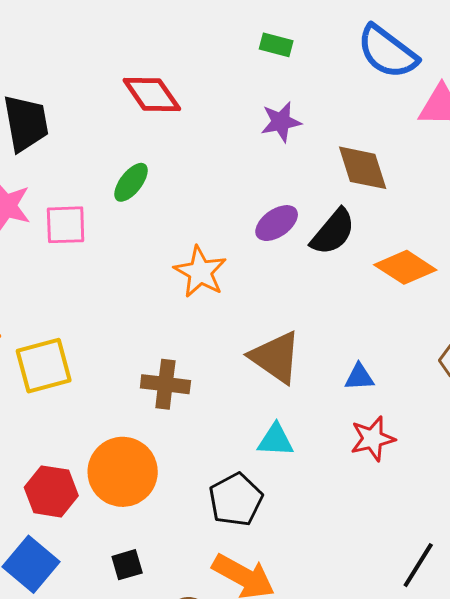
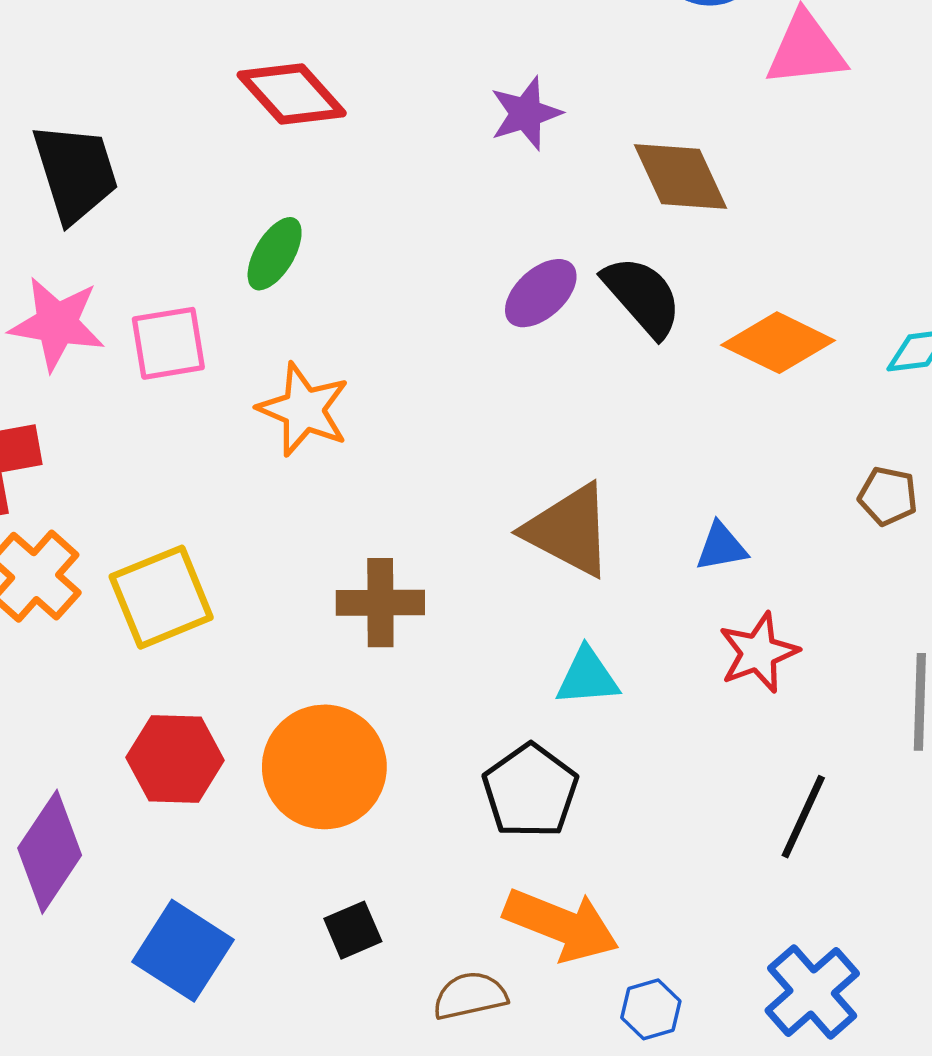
black semicircle: (333, 232) -> (642, 296), turned -74
orange star: (200, 272) -> (304, 410), moved
red hexagon: (51, 491) -> (175, 759), moved
black line: (418, 565) -> (803, 817), moved

